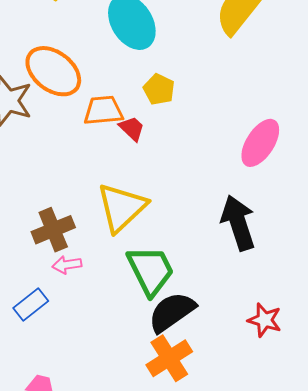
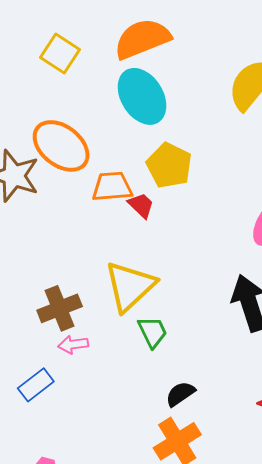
yellow pentagon: (159, 89) -> (169, 165), size x1.4
green trapezoid: (151, 270) -> (153, 332), moved, size x0.6
black semicircle: (172, 312) -> (180, 394), size x0.6

